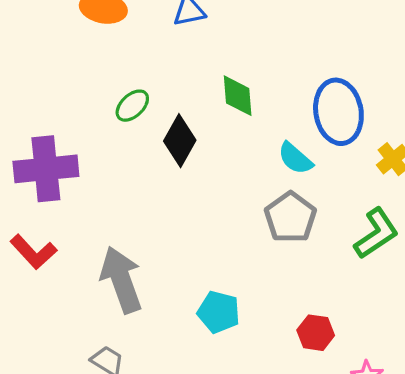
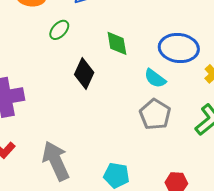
green ellipse: (132, 106) -> (59, 30), moved
blue ellipse: (338, 112) -> (179, 48), turned -69

